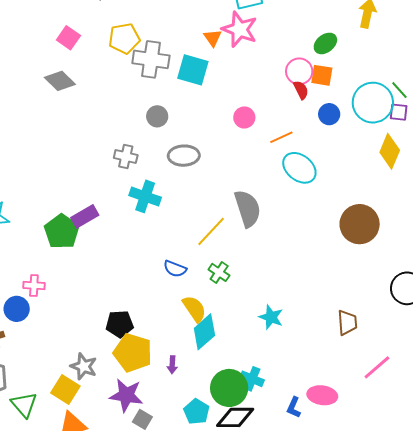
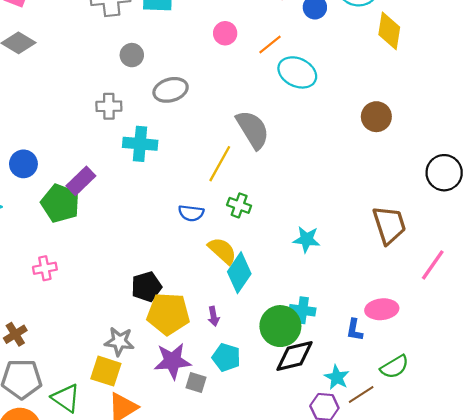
brown circle: (360, 224) -> (376, 117), size x0.7
blue circle: (17, 309) -> (23, 164), moved
brown trapezoid: (347, 322) -> (389, 225), size x1.4
cyan pentagon: (197, 412) -> (226, 357), moved

